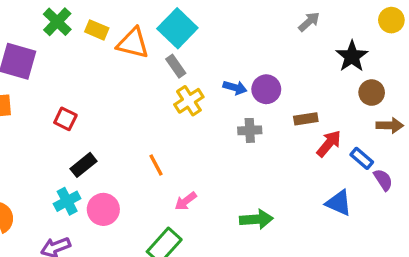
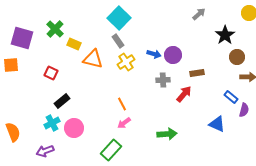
green cross: (57, 22) -> (55, 29), moved
yellow rectangle: (97, 30) -> (74, 44), moved
orange triangle: (133, 43) -> (93, 59), moved
red arrow: (329, 144) -> (184, 94), moved
orange line: (156, 165) -> (122, 104), moved
purple semicircle: (383, 180) -> (244, 110), turned 48

